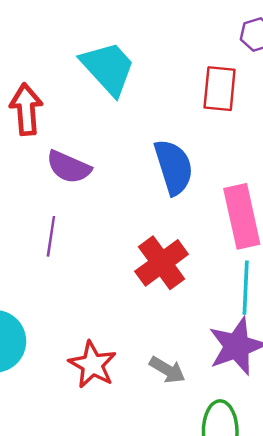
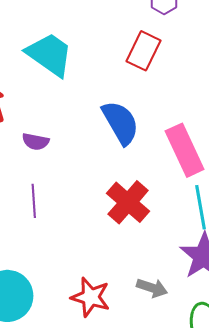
red rectangle: (220, 89) -> (144, 51), turned 33
purple semicircle: (69, 167) -> (36, 142), size x0.7

